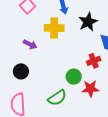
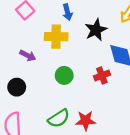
green circle: (74, 77) -> (64, 75), moved
red star: (90, 89) -> (86, 121), moved

